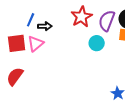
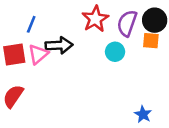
black arrow: (45, 26) -> (59, 45), moved, size x1.5

